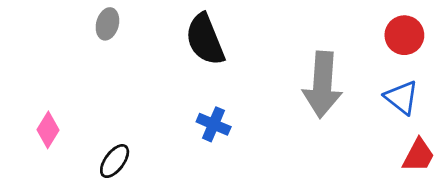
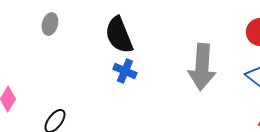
blue cross: (214, 124) -> (125, 71), moved

